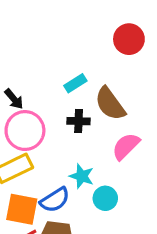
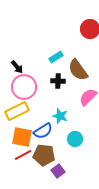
cyan circle: (105, 198) -> (75, 139), moved

